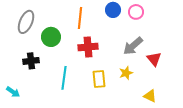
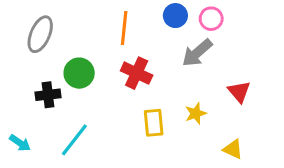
green circle: (51, 37) -> (79, 73), moved
gray arrow: (133, 46) -> (197, 53), moved
red cross: (88, 47) -> (137, 73), turned 30
cyan line: (64, 78) -> (74, 140), moved, turned 30

